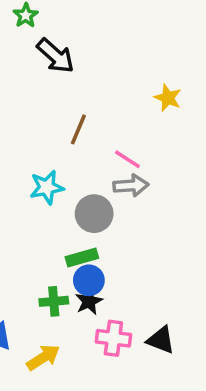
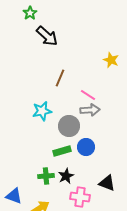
blue circle: (89, 280) -> (86, 147), moved
black triangle: (161, 340) -> (107, 183), moved

